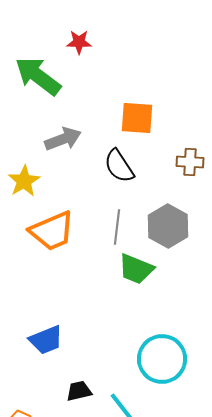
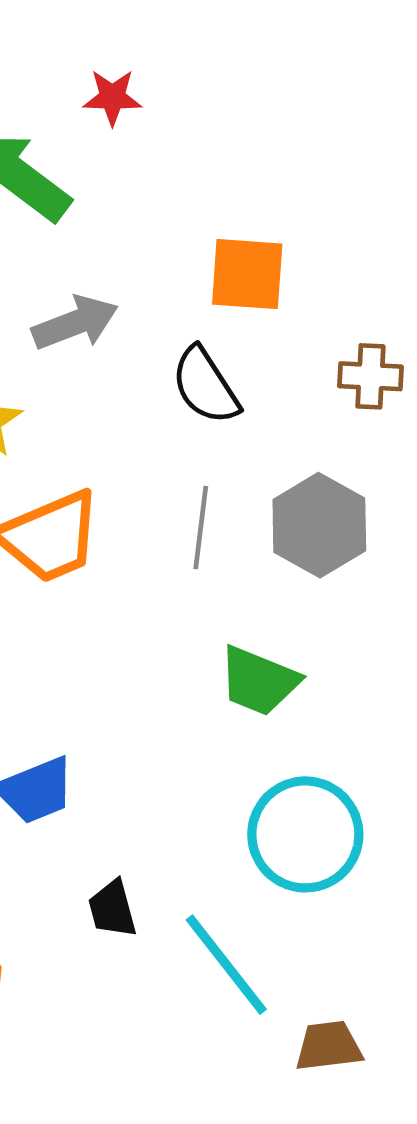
green trapezoid: (136, 269) -> (259, 681), moved
black trapezoid: (79, 391) -> (112, 909), turned -92

